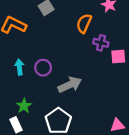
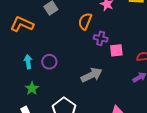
gray arrow: (70, 85) -> (92, 75), moved
green star: (24, 106) -> (32, 88), moved

